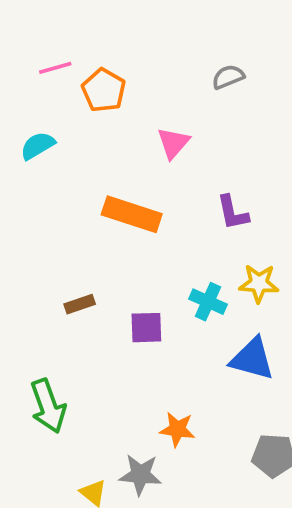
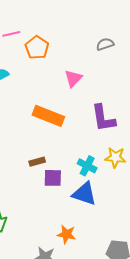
purple L-shape: (233, 213) -> (103, 118), size x1.4
brown rectangle: (80, 304) -> (37, 162), moved
blue triangle: (252, 359) -> (84, 194), moved

